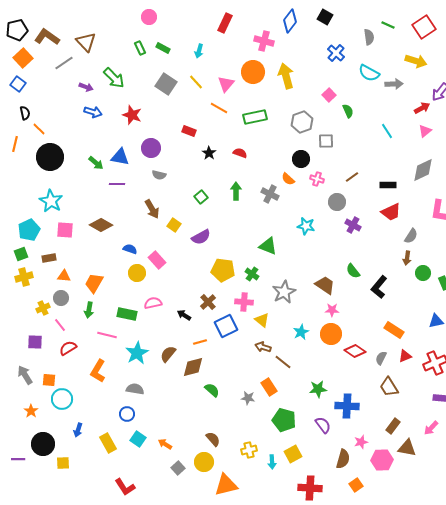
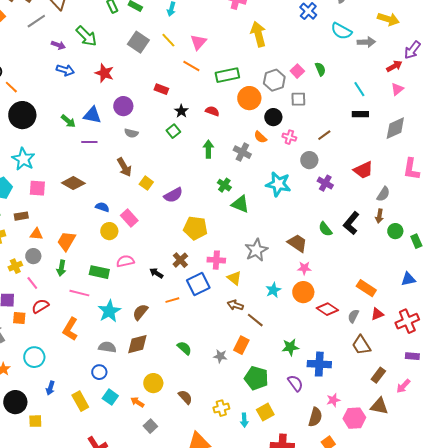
orange circle: (253, 72) -> (249, 98), moved
pink square: (329, 95) -> (297, 71), moved
black rectangle: (388, 185) -> (360, 114), moved
green square: (201, 197) -> (173, 131), moved
cyan star: (306, 226) -> (278, 184), size x1.4
green cross: (252, 274) -> (224, 185), moved
black L-shape: (379, 287) -> (351, 223), moved
brown diamond: (193, 367) -> (137, 344), moved
orange square: (49, 380) -> (19, 318), moved
orange rectangle: (269, 387) -> (241, 345), turned 60
brown rectangle: (393, 426) -> (378, 375), moved
yellow circle: (204, 462) -> (153, 383), moved

